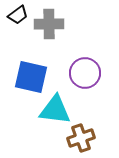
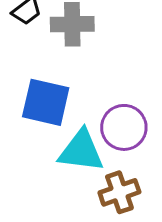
purple circle: (85, 73) -> (124, 127), moved

